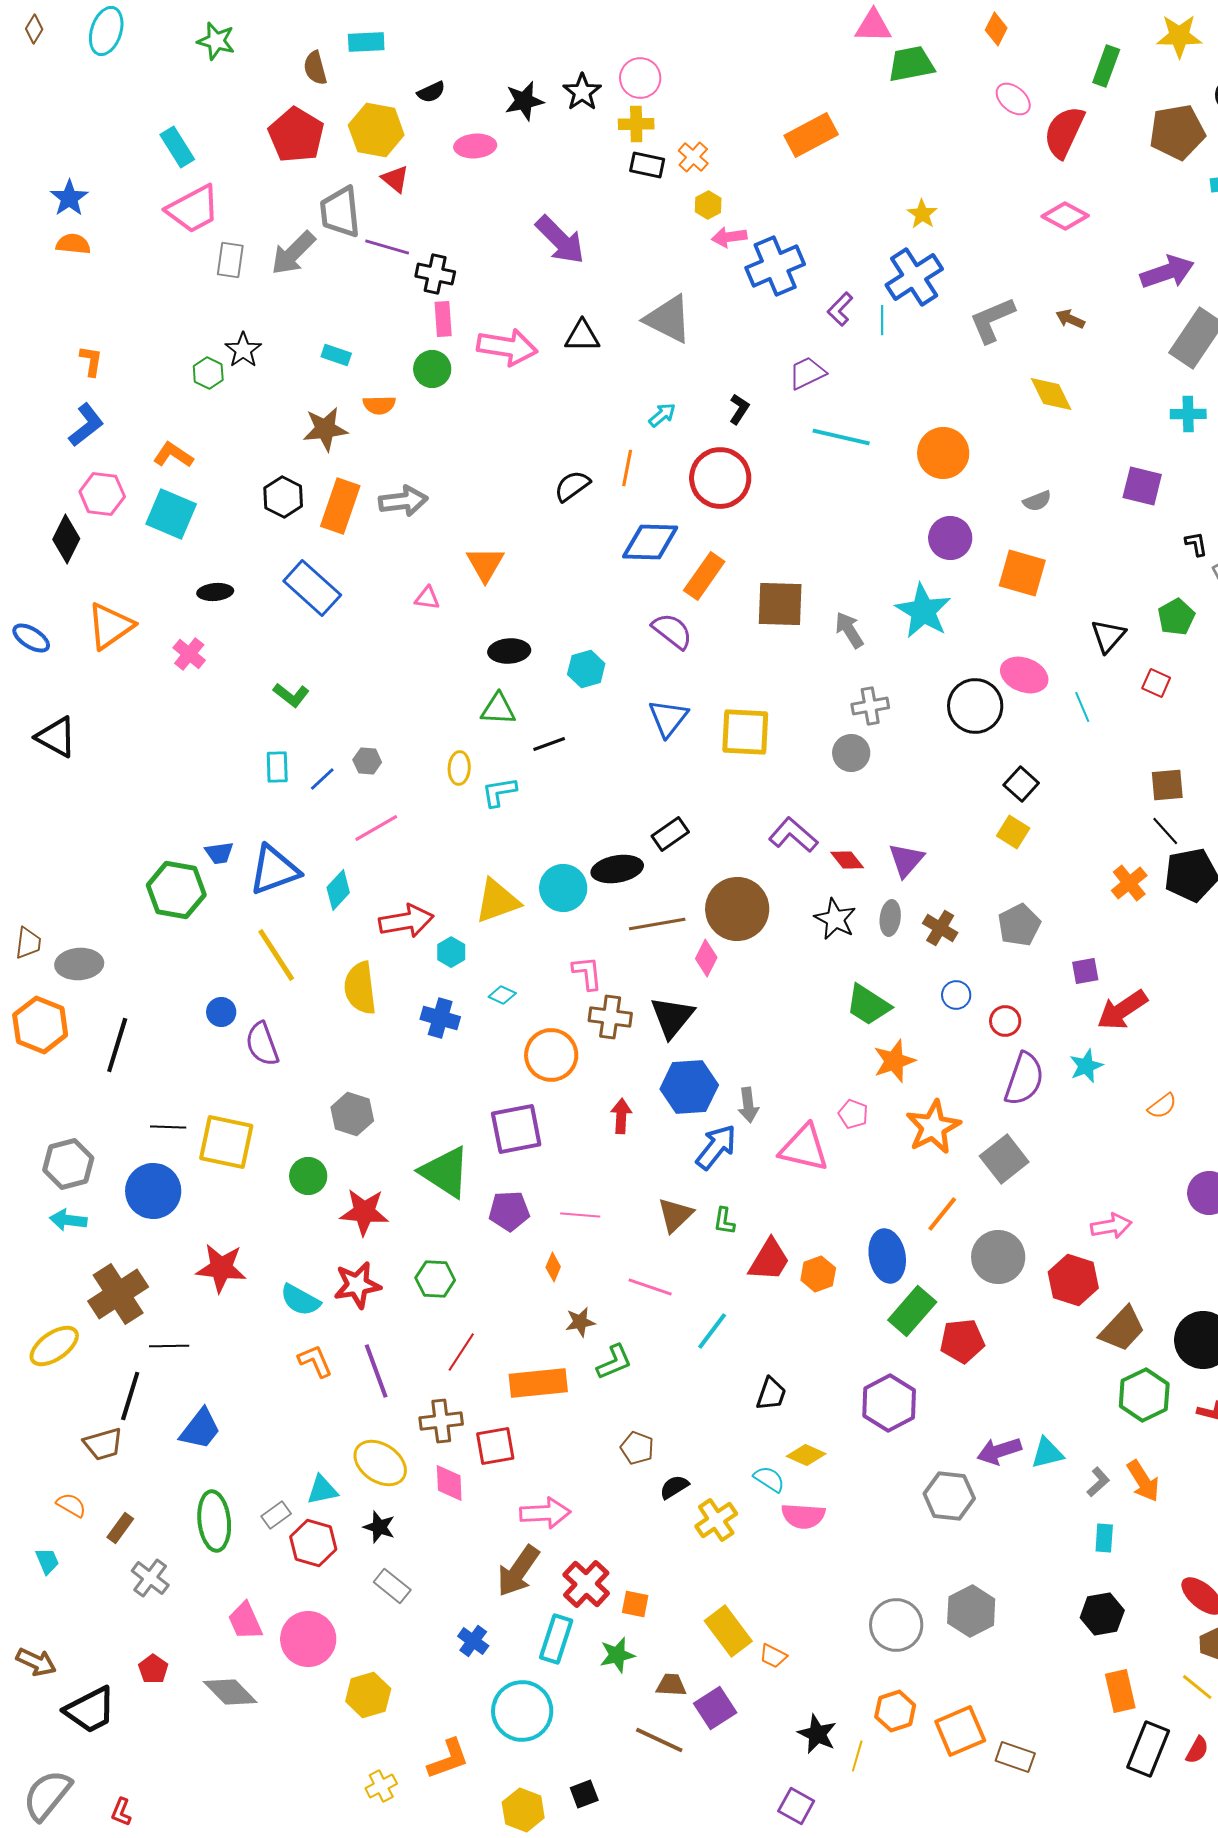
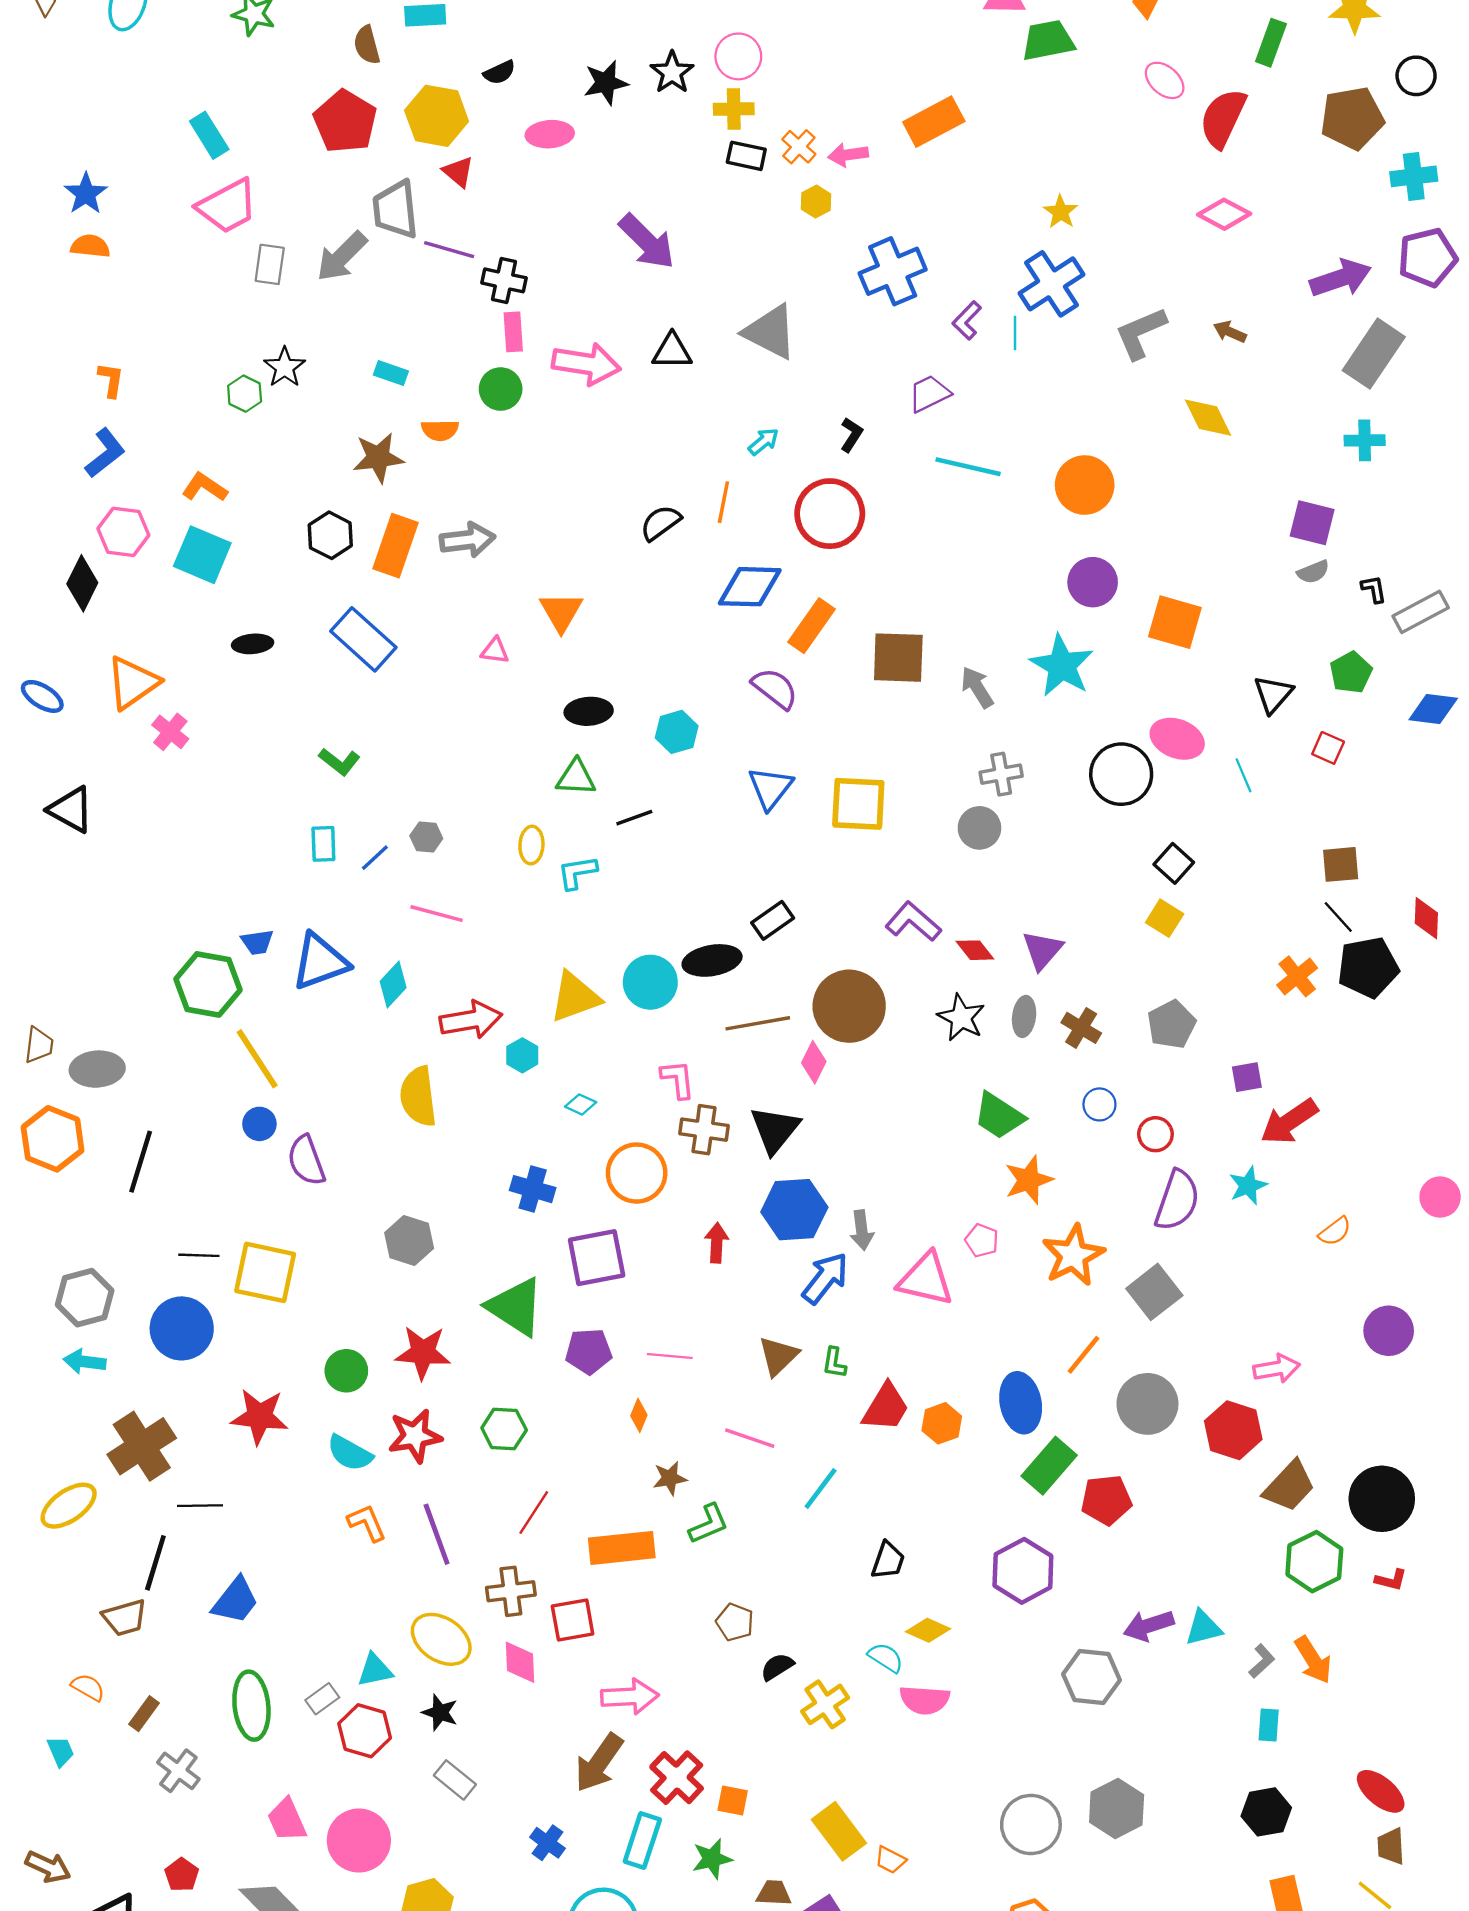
pink arrow: (729, 237) -> (848, 155), moved
gray semicircle: (1037, 501) -> (1313, 572), moved
pink cross: (189, 654) -> (170, 732), moved
pink line: (376, 828) -> (437, 914), turned 45
yellow line: (276, 955) -> (257, 1059), moved
blue cross: (440, 1018) -> (533, 1189), moved
green circle: (308, 1176) -> (346, 1371), moved

